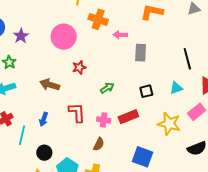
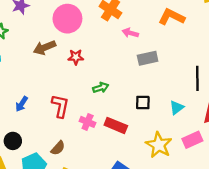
gray rectangle: (141, 53) -> (148, 58), turned 60
brown arrow: (50, 85) -> (45, 48), moved, turned -54
cyan triangle: (176, 88) -> (177, 108), turned -32
red rectangle: (128, 117) -> (116, 125), turned 30
brown semicircle: (99, 144) -> (58, 148), moved

